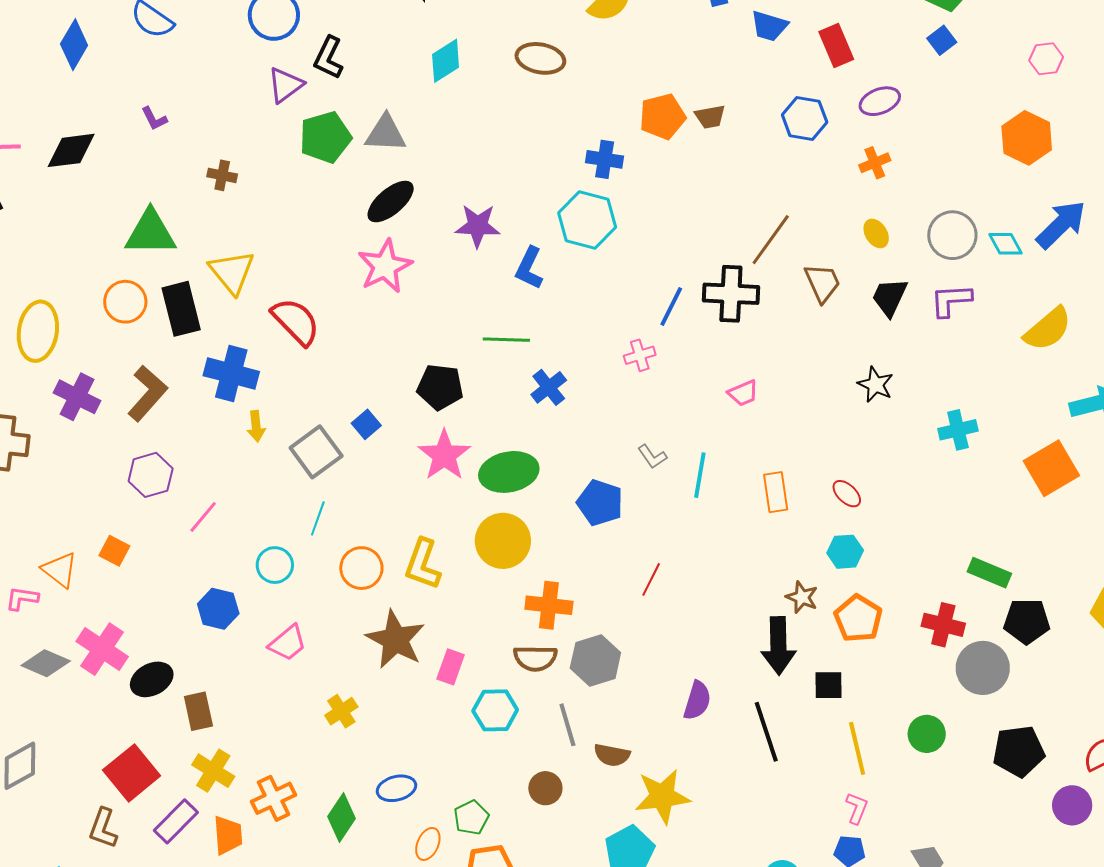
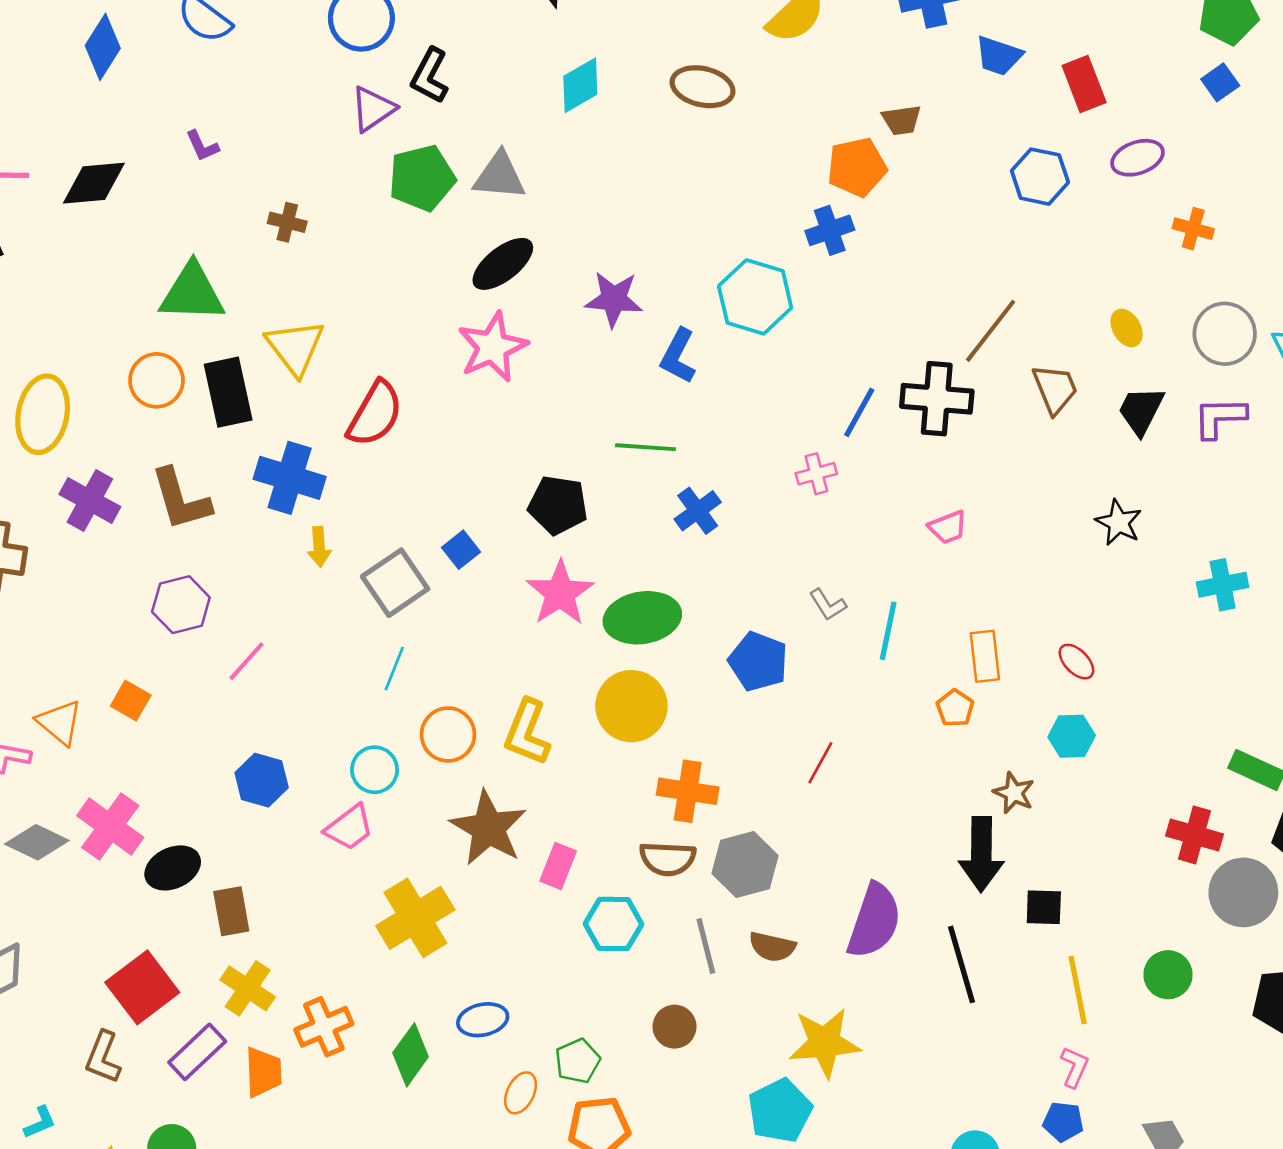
brown trapezoid: (710, 117) -> (902, 120), moved
blue cross: (605, 159) -> (830, 230), moved, turned -30
orange cross: (875, 163) -> (1193, 229), moved, turned 36
red semicircle: (296, 321) -> (375, 414), turned 72
brown L-shape: (147, 393) -> (181, 499), turned 120
cyan circle: (275, 565) -> (375, 770), moved
orange pentagon: (858, 618) -> (955, 708), moved, size x0.6
purple semicircle: (697, 701) -> (874, 921), size x1.5
yellow cross: (341, 711) -> (415, 918), size x1.8
brown semicircle: (612, 755) -> (772, 947), moved

